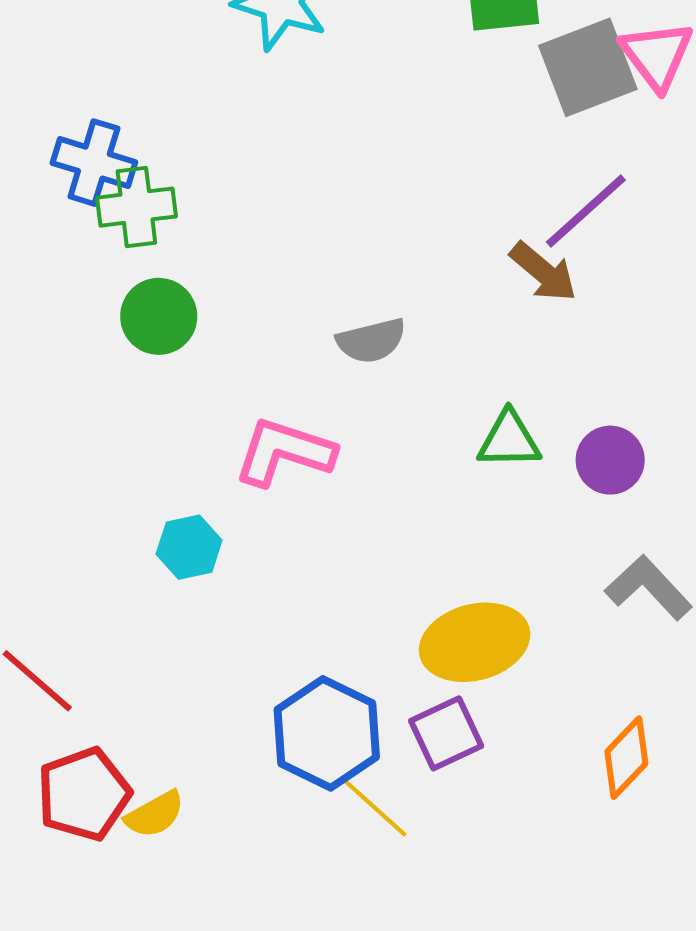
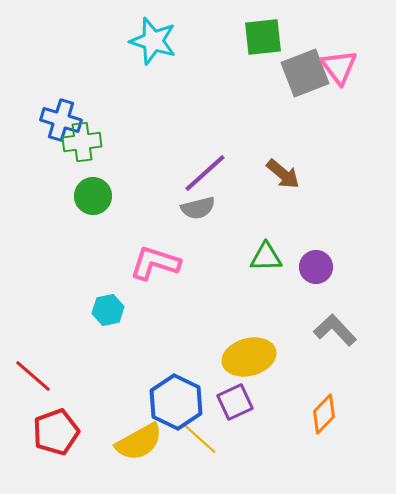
purple line: (586, 211) -> (205, 173), moved
yellow semicircle: (155, 814) -> (139, 442), moved, size x1.6

